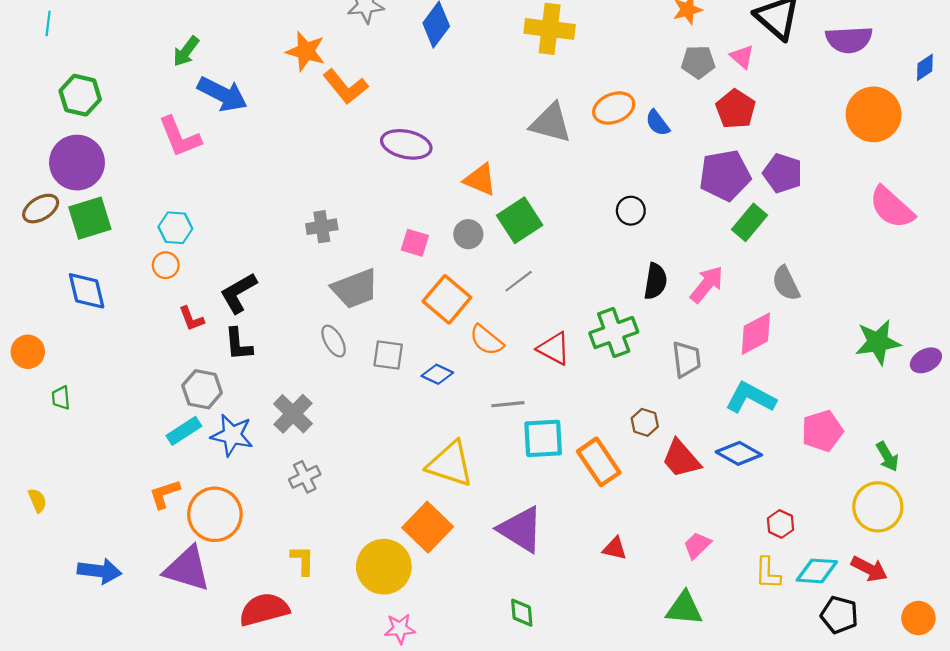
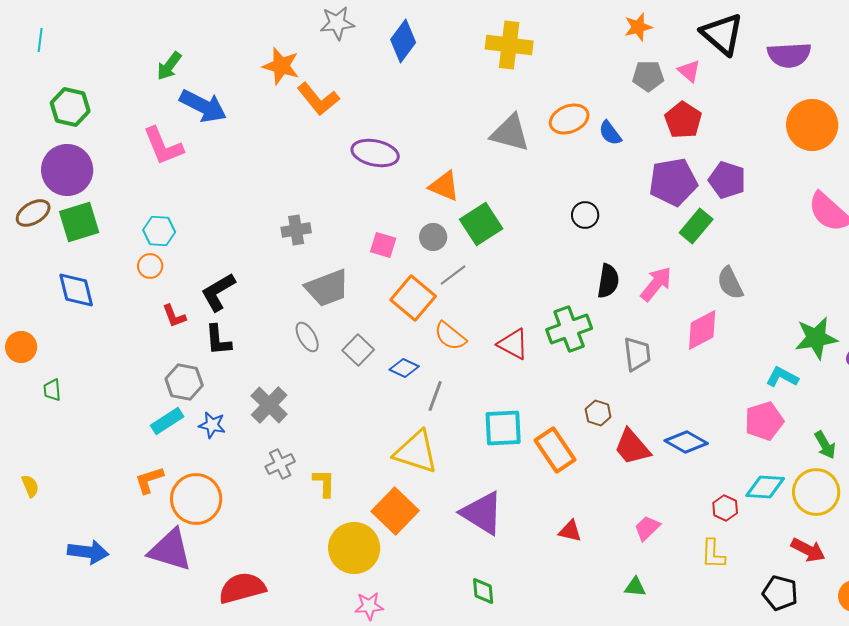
gray line: (519, 281) -> (453, 275), moved
gray square: (388, 355) -> (358, 350), turned 36
cyan L-shape: (751, 398) -> (782, 377), moved, size x0.7
gray line: (508, 404) -> (435, 396), moved, turned -64
blue star: (232, 435) -> (212, 425), size x0.7
yellow L-shape: (303, 560) -> (324, 483), moved
cyan diamond: (817, 571) -> (765, 487), moved
green triangle: (684, 608) -> (635, 587), size x0.6

